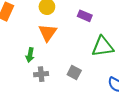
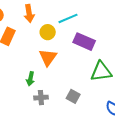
purple rectangle: (85, 16) -> (84, 42), size x1.5

